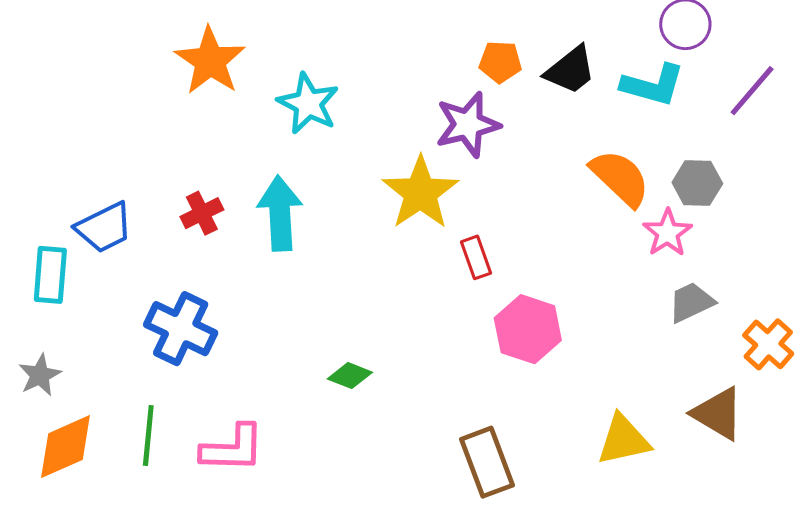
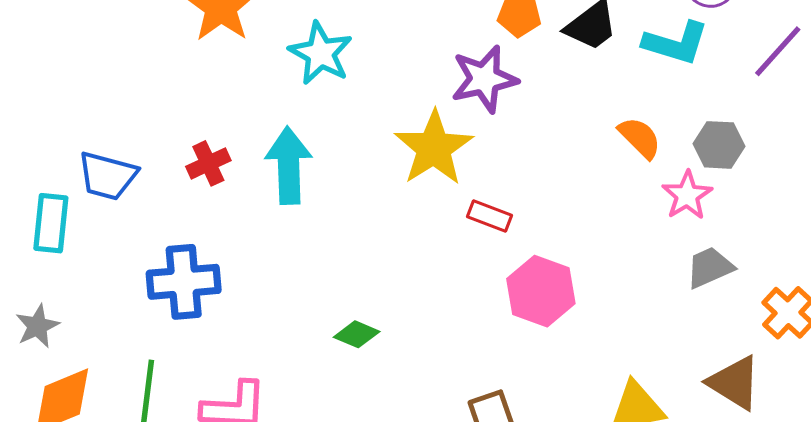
orange semicircle: (620, 178) -> (640, 138), size x0.7
blue trapezoid: (104, 228) -> (107, 176), turned 40
red rectangle: (476, 257) -> (489, 216), turned -51
blue cross: (181, 329) -> (184, 282), turned -32

